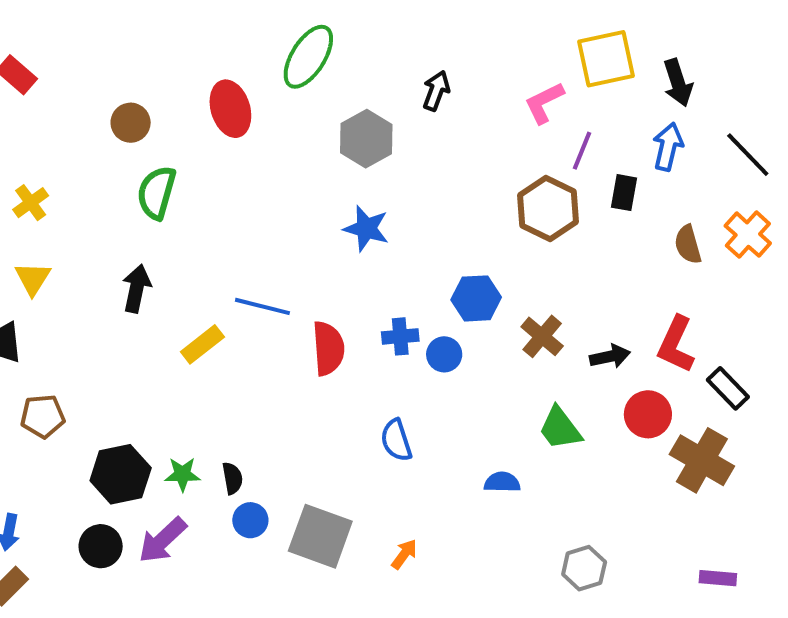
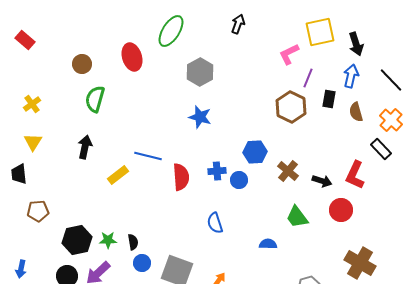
black arrow: (436, 91) -> (238, 24), moved
brown semicircle: (688, 245) -> (356, 112), moved
black arrow: (610, 356) -> (322, 181), turned 30
black rectangle: (728, 388) -> (381, 149), moved
brown cross: (702, 460) -> (360, 263), moved

